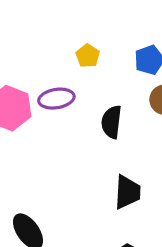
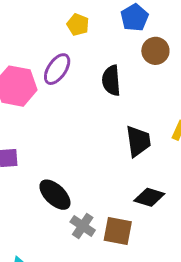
purple ellipse: (56, 99) -> (57, 69), turned -36

